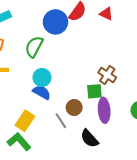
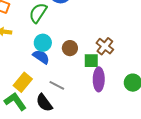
brown circle: (74, 108) -> (70, 48), moved
gray line: (61, 121) -> (57, 85), turned -35
black semicircle: (89, 138) -> (44, 103), moved

